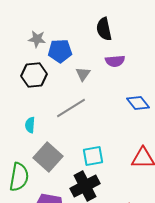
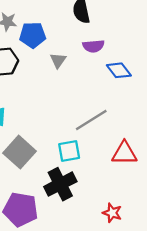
blue diamond: (138, 103) -> (119, 70), moved
gray line: (71, 108) -> (91, 120), moved

